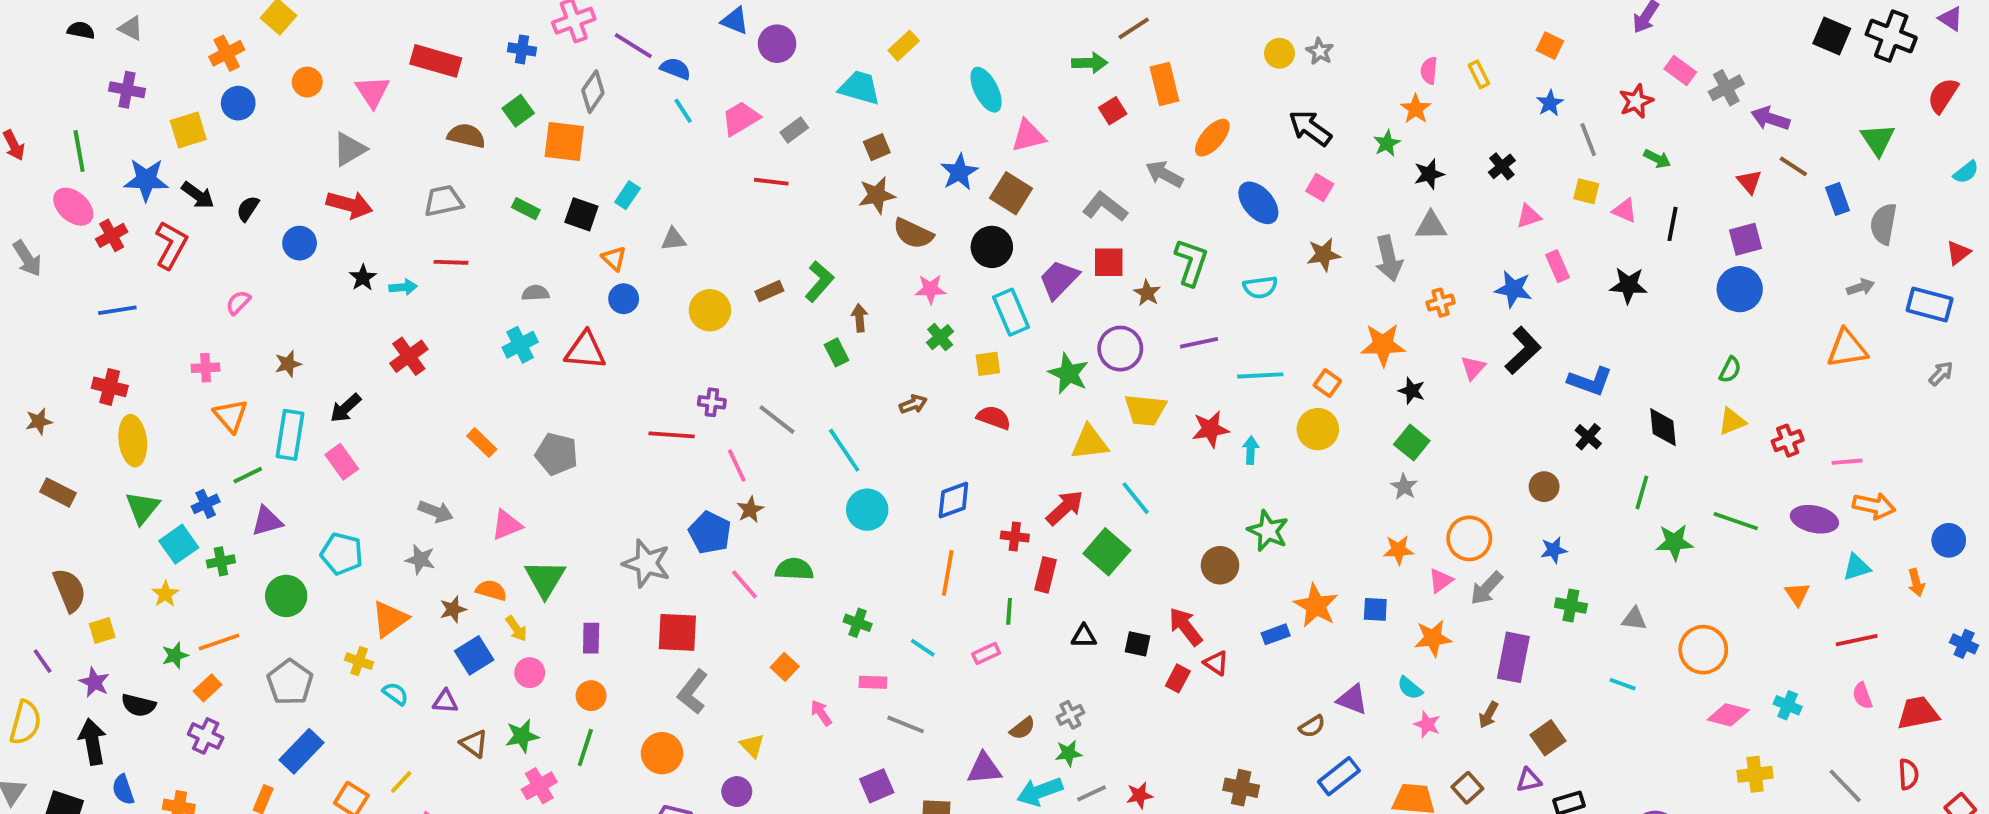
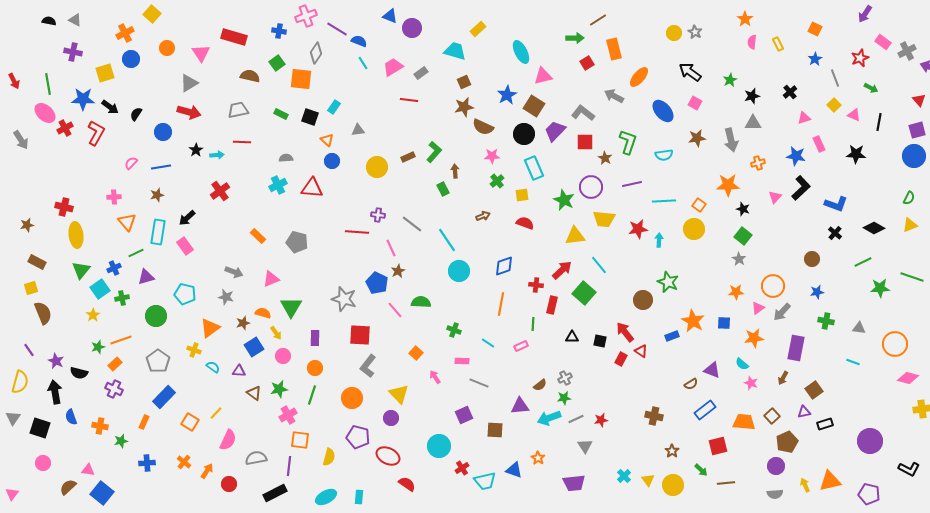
orange star: (1416, 109) -> (745, 19), moved
yellow square: (1586, 191) -> (834, 105), turned 32
purple trapezoid: (1059, 280) -> (555, 131), moved
blue line: (117, 310) -> (161, 167), moved
black diamond: (1663, 427) -> (874, 228), turned -55
green line: (1642, 492) -> (863, 262), turned 48
yellow square: (102, 630) -> (31, 288), moved
yellow triangle: (752, 746) -> (399, 394), size x1.5

